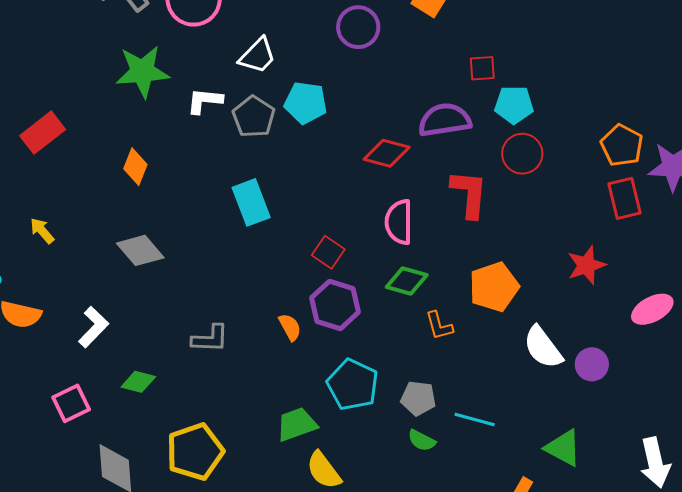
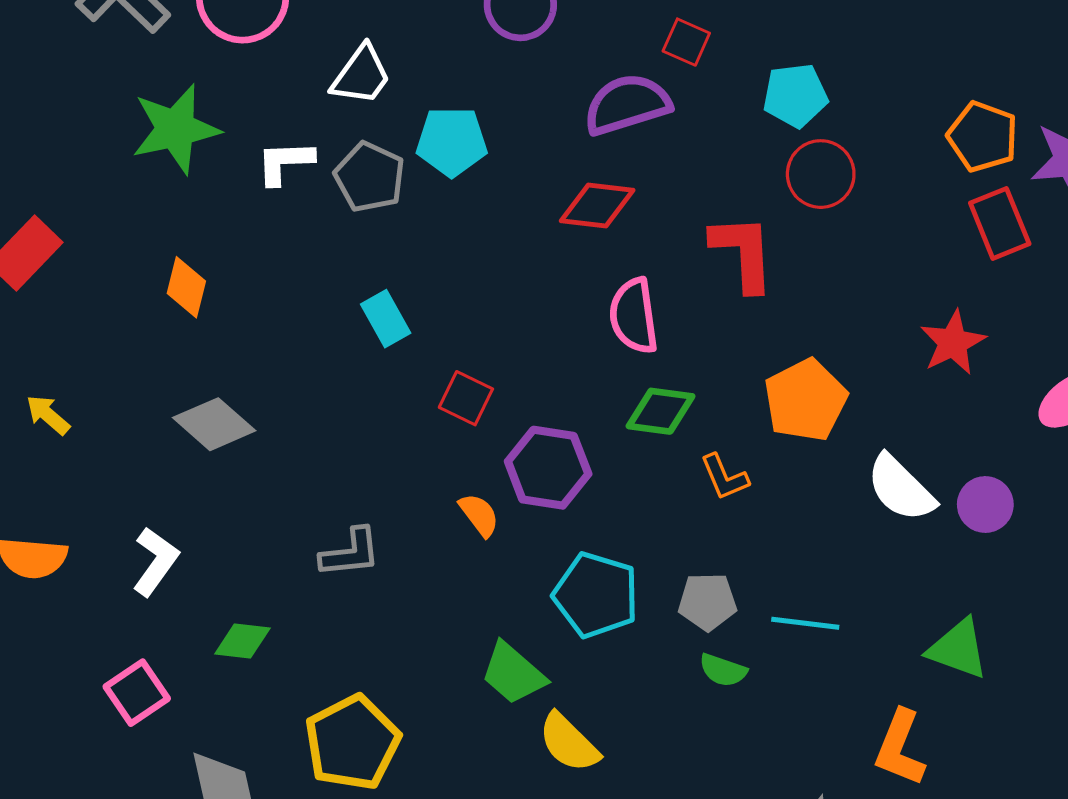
red square: (482, 68) -> (686, 42), moved, turned 36
purple semicircle: (445, 120) -> (627, 104), moved
cyan rectangle: (251, 202) -> (386, 319), size x0.7
red square: (328, 252) -> (466, 398), moved
green trapezoid: (297, 424) -> (513, 674), turned -111

